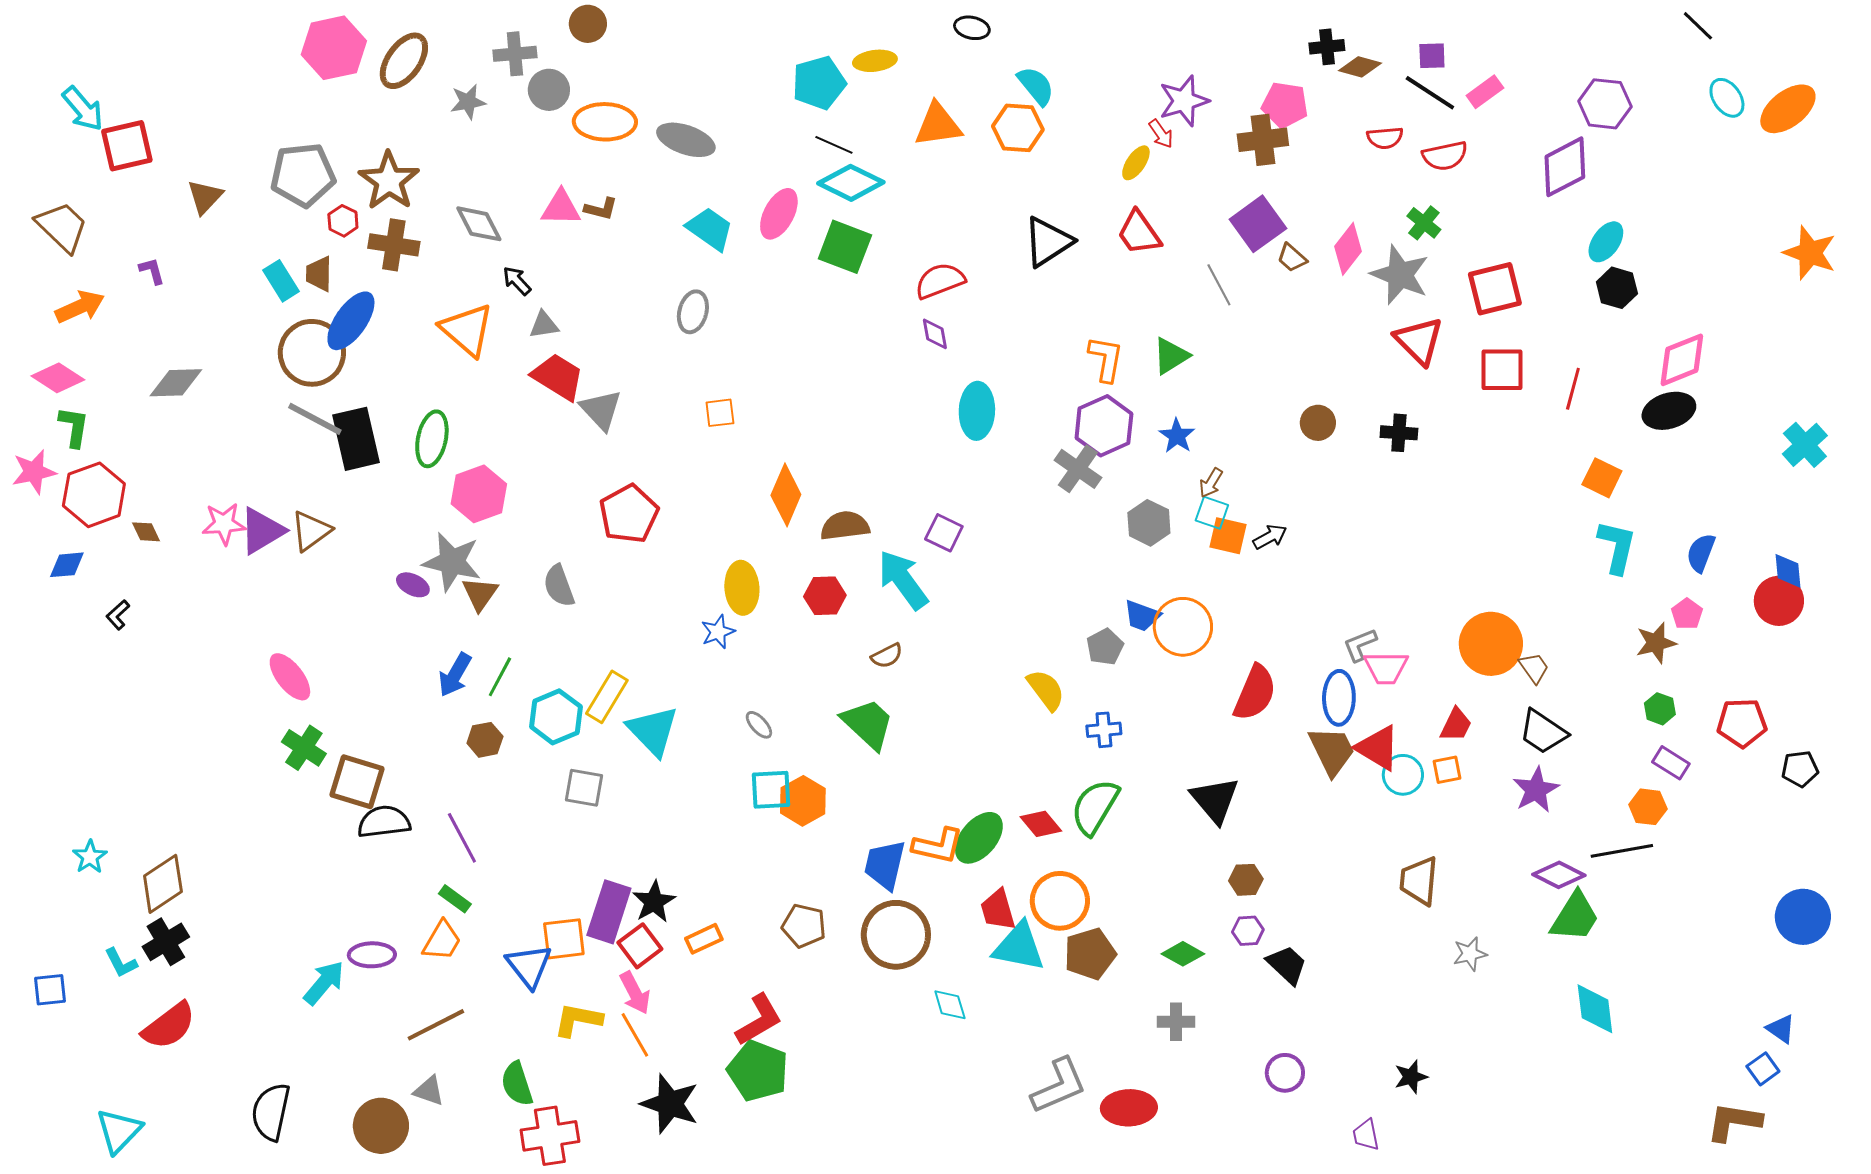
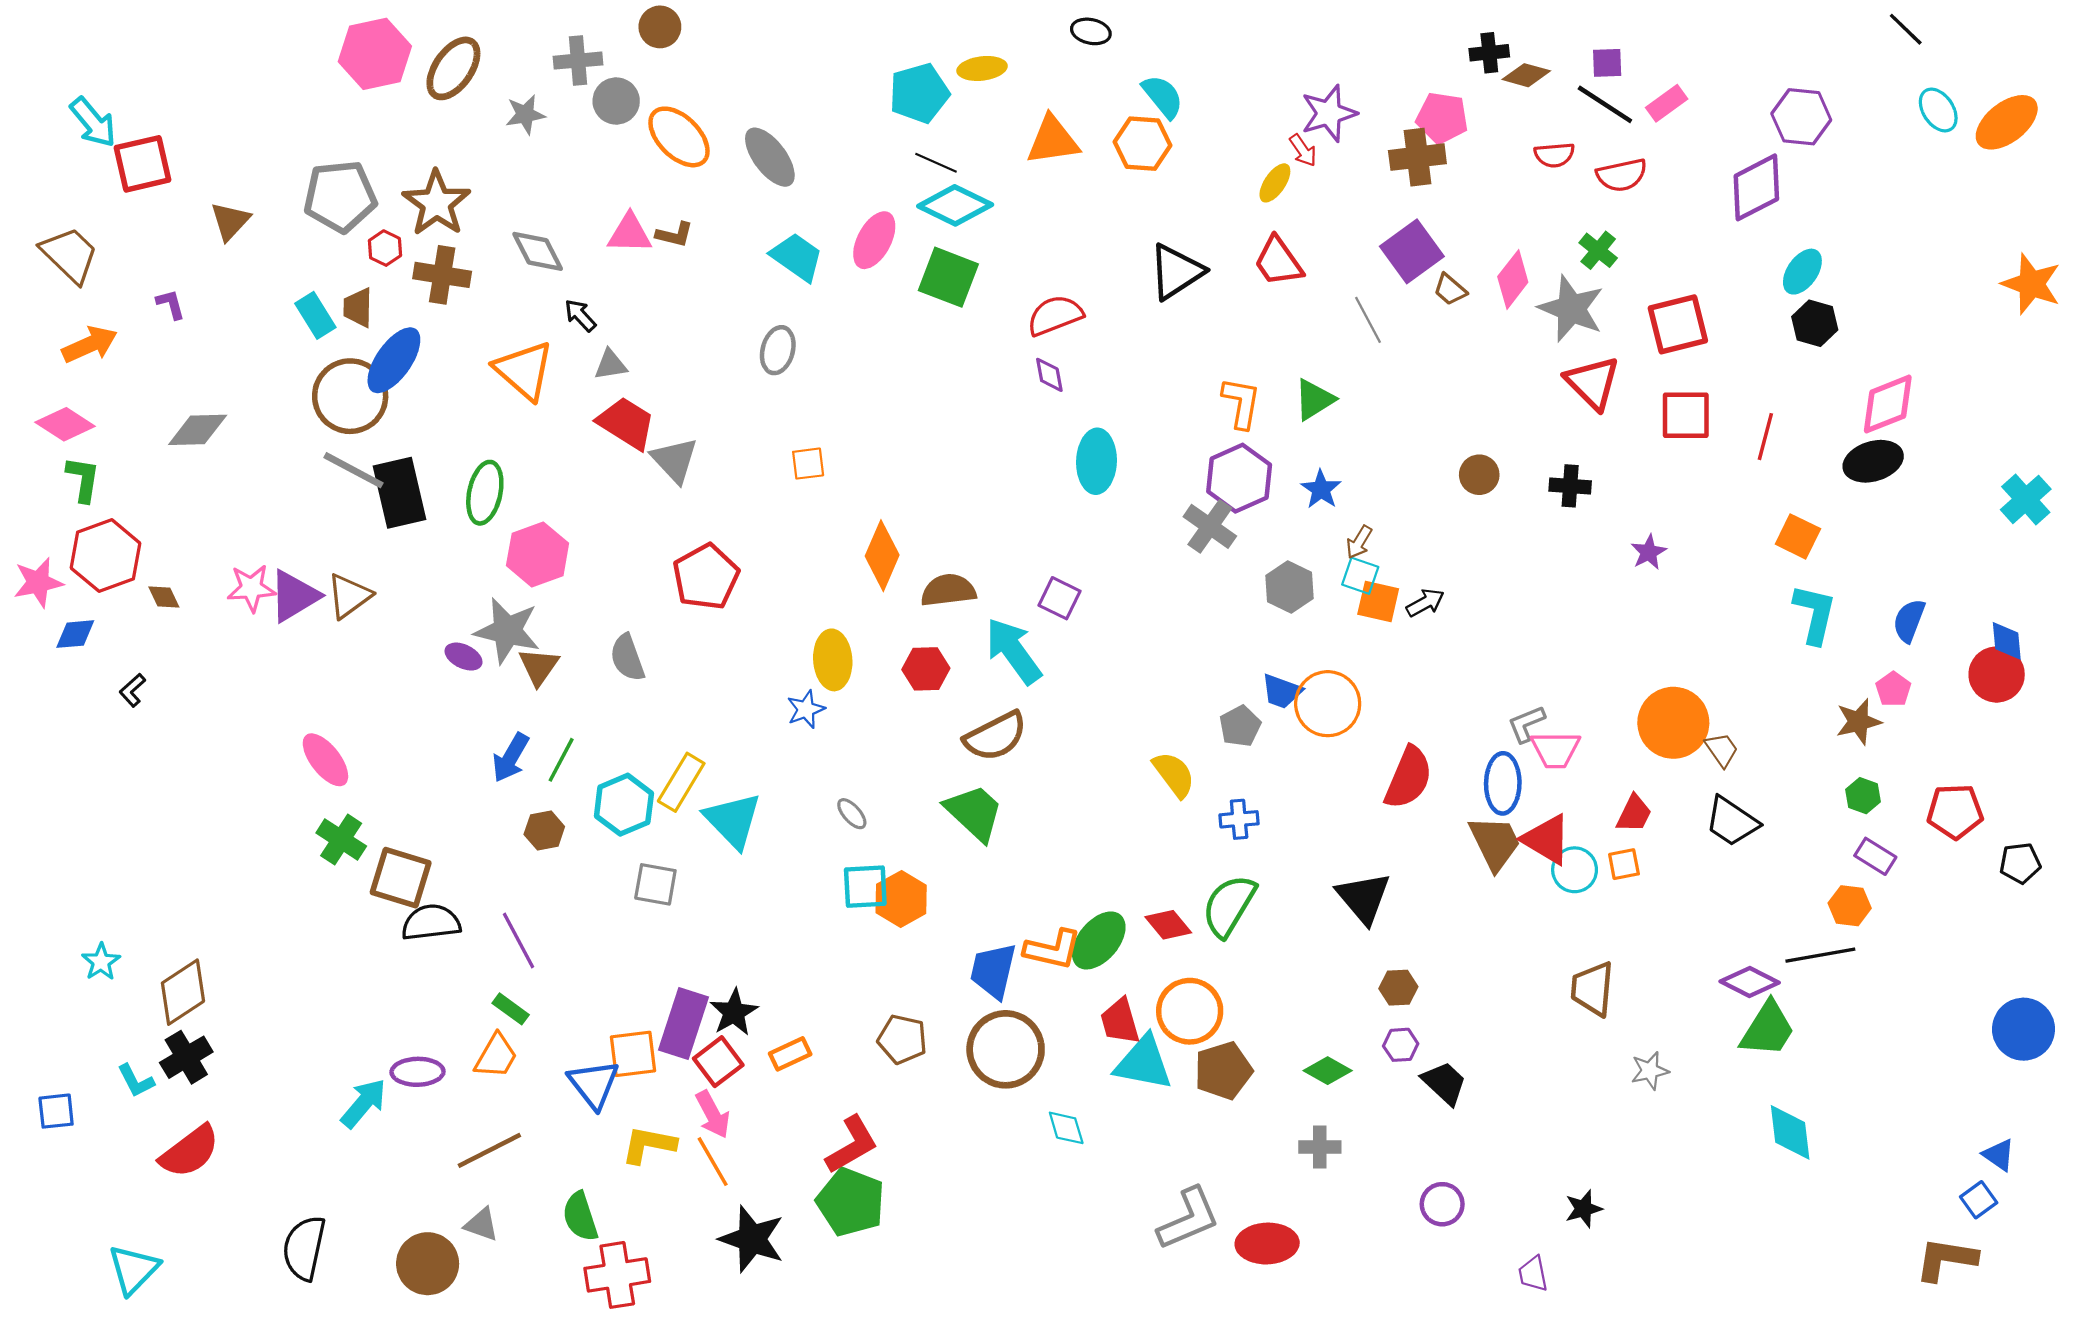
orange ellipse: (605, 122) -> (679, 137), turned 44
gray ellipse: (686, 140) -> (770, 157), turned 34
pink star: (34, 472) -> (38, 582), moved
brown semicircle: (887, 656) -> (995, 736), size x1.8
purple star: (1536, 790) -> (1649, 552), moved, size x0.7

